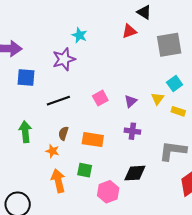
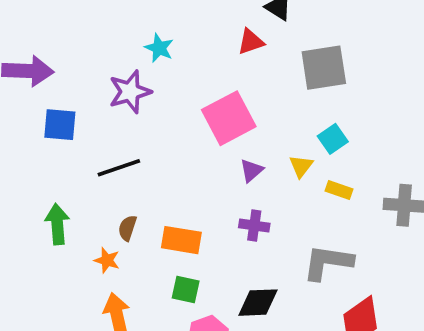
pink square: (100, 98) -> (229, 118), moved, size x1.8
green square: (85, 170) -> (186, 290), moved

